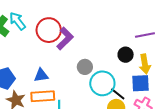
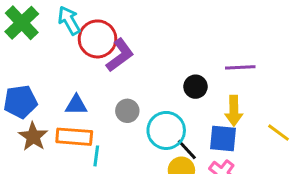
cyan arrow: (17, 21) -> (69, 21), moved
black circle: (126, 55) -> (195, 87), moved
gray circle: (85, 67) -> (127, 111), moved

